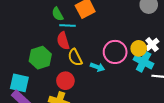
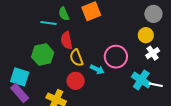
cyan line: (68, 26) -> (49, 23), moved
yellow circle: (139, 48) -> (146, 35), moved
cyan cross: (144, 62) -> (141, 80), moved
red circle: (65, 81) -> (76, 81), moved

